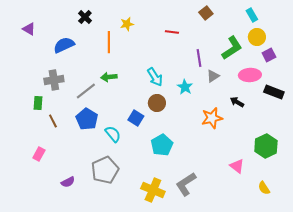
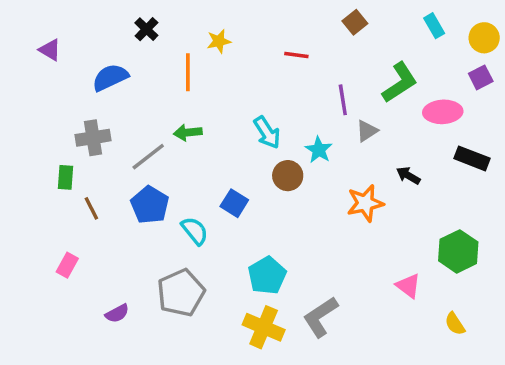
yellow circle: (257, 37) -> (484, 38), moved
purple square: (269, 55) -> (481, 77), moved
pink ellipse: (250, 75) -> (443, 112), moved
brown circle: (157, 103) -> (288, 176), moved
cyan pentagon: (162, 145) -> (267, 276), moved

